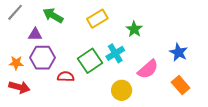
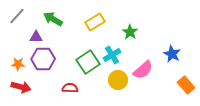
red semicircle: (66, 77) -> (70, 88), moved
orange rectangle: (181, 85) -> (186, 85), moved
yellow circle: (122, 90) -> (118, 80), moved

